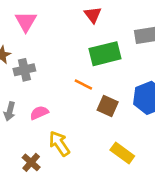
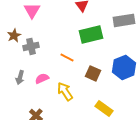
orange line: (83, 85) -> (67, 57), moved
yellow arrow: (59, 144) -> (65, 91), moved

